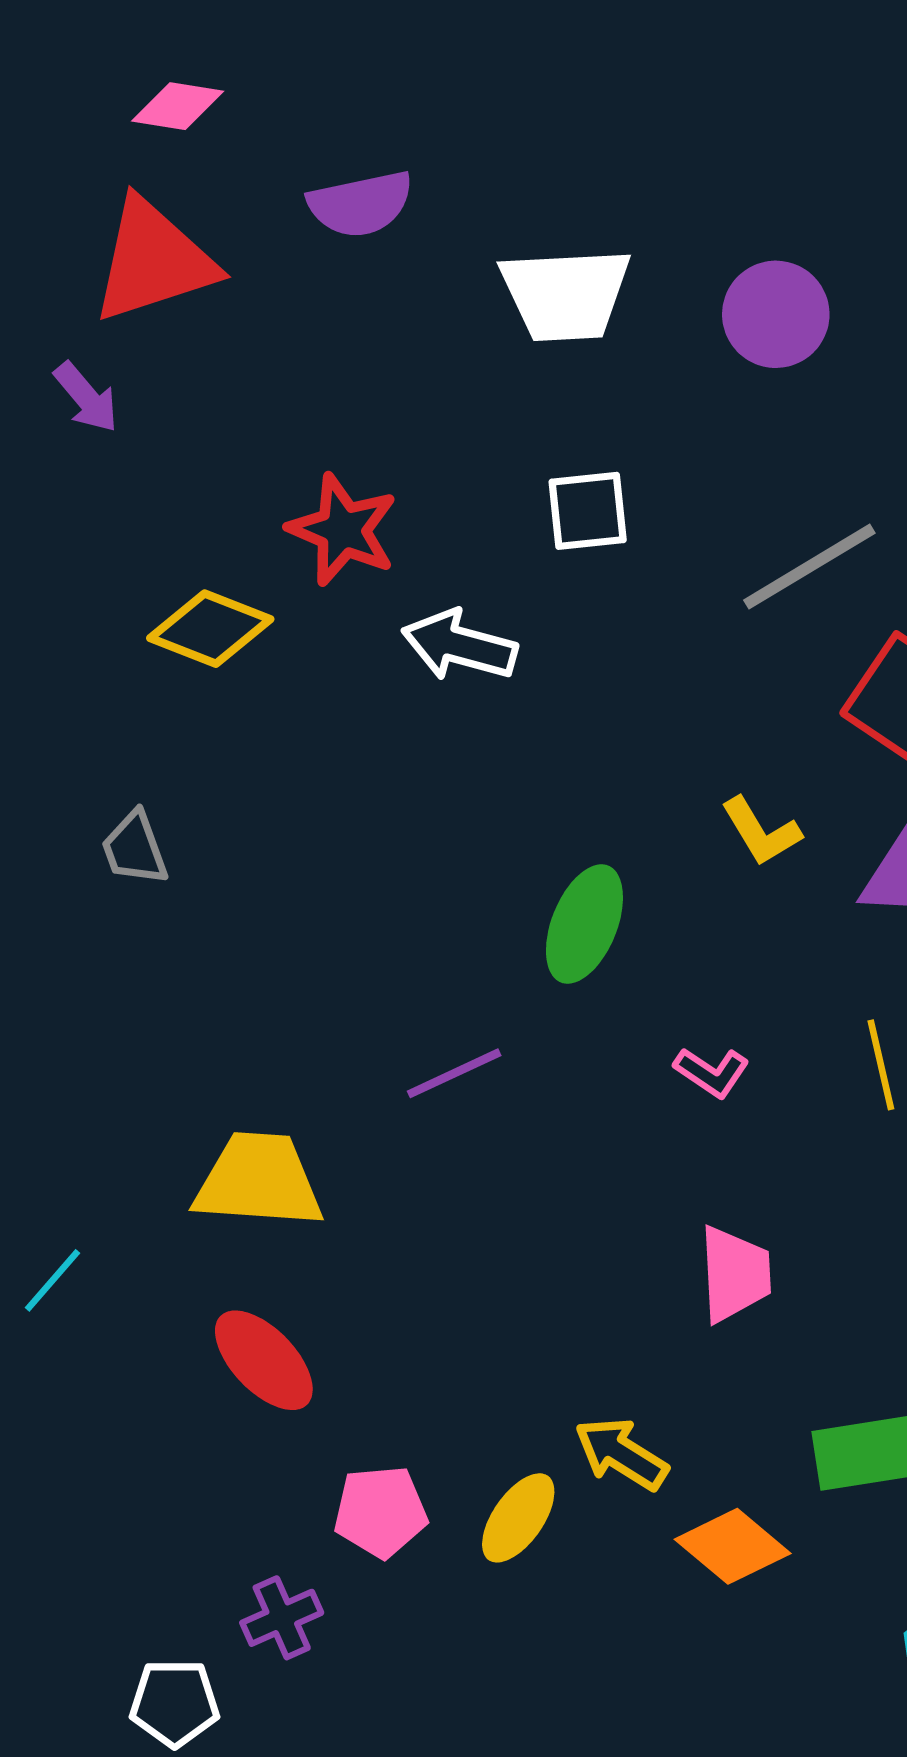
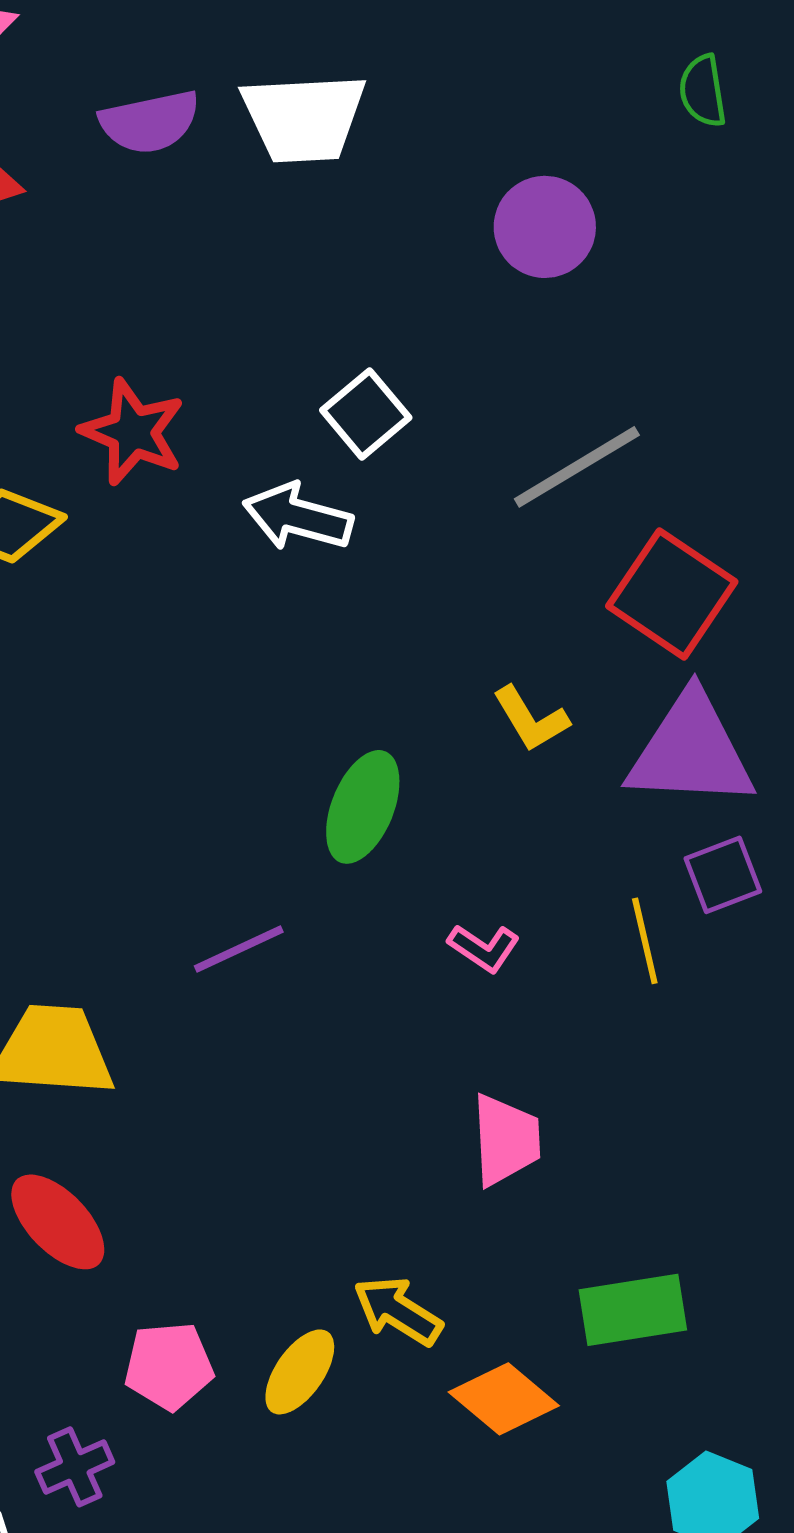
white trapezoid: (566, 294) -> (304, 118), moved
white square: (588, 511) -> (366, 414), turned -34
white arrow: (459, 645) -> (298, 517), moved

